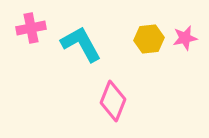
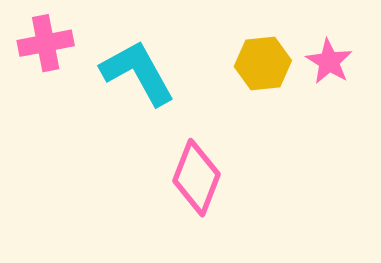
pink star: (185, 38) -> (329, 62), turned -30

